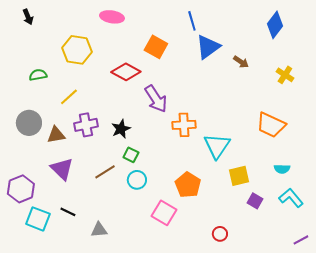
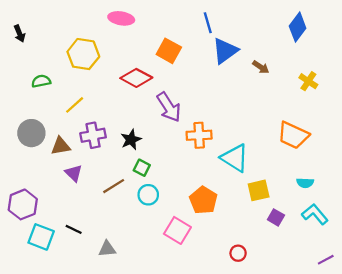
black arrow: (28, 17) -> (19, 34), moved
cyan triangle: (217, 146) -> (235, 158), turned -32
purple triangle: (62, 169) -> (74, 173), moved, size x0.7

